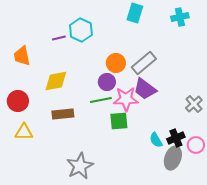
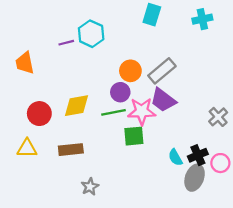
yellow diamond: (56, 81) -> (76, 106), moved
red circle: (18, 101) -> (39, 114), moved
brown rectangle: (63, 114) -> (71, 150), moved
gray star: (80, 166) -> (90, 187), size x0.6

